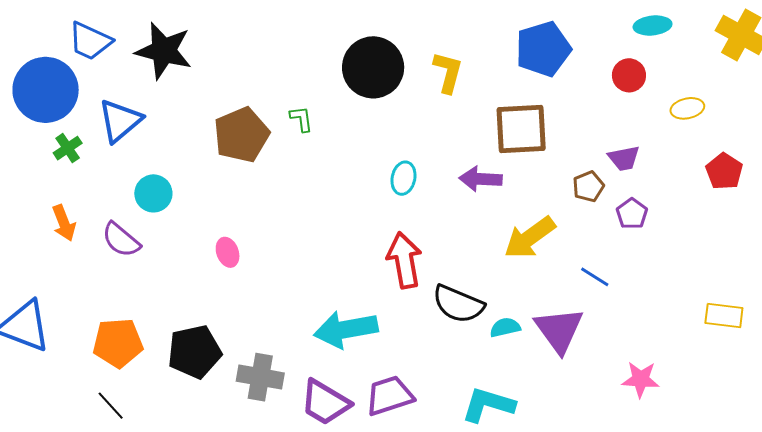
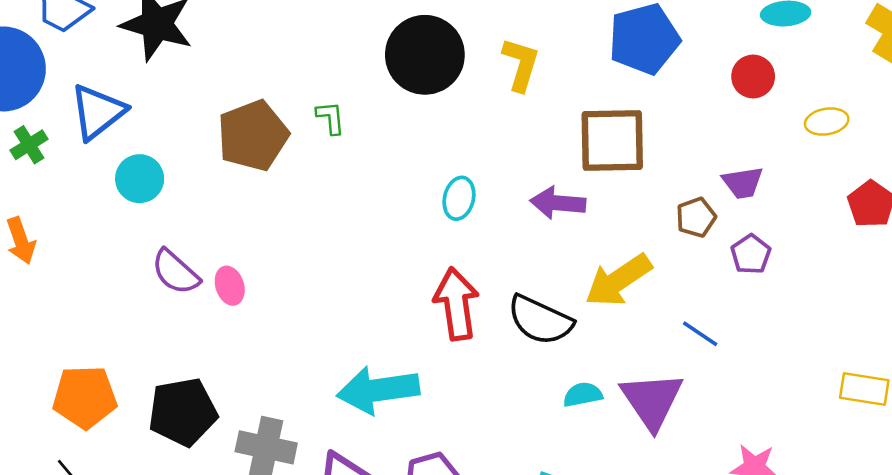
cyan circle: (153, 193) -> (140, 179), moved
purple semicircle: (121, 240) -> (175, 272), moved
black semicircle: (458, 304) -> (540, 320), moved

